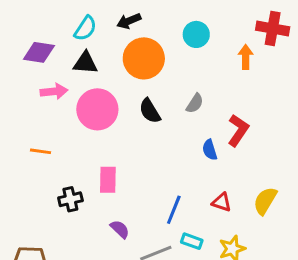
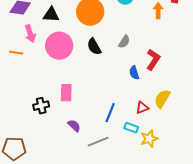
pink arrow: (54, 91) -> (30, 34), turned 78
orange line: (40, 151) -> (16, 53), moved
yellow semicircle: (265, 201) -> (162, 99), moved
red triangle: (222, 202) -> (142, 108), turned -40
cyan rectangle: (192, 241) -> (131, 128), moved

